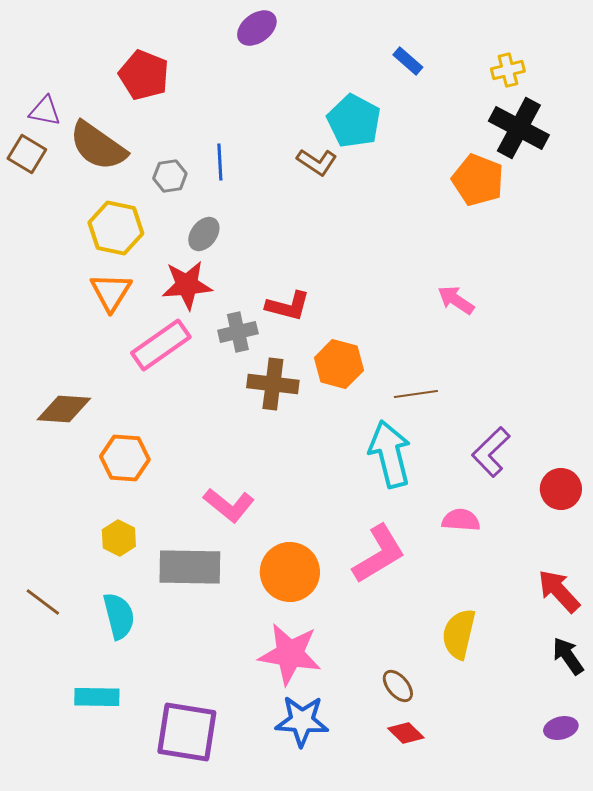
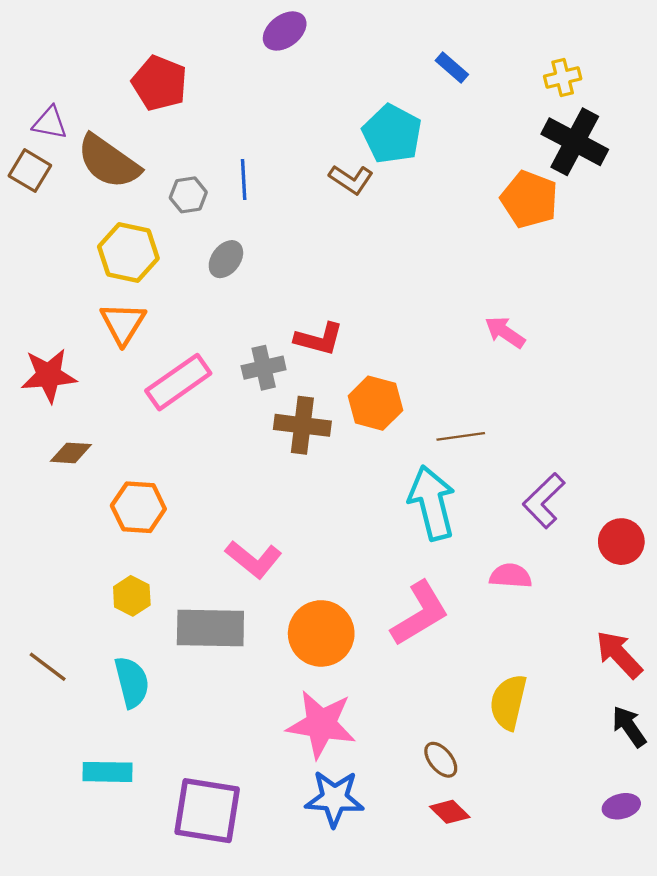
red star: (187, 285) -> (49, 375), moved
brown diamond: (64, 409) -> (71, 453), size x0.7

